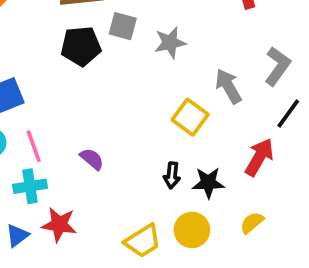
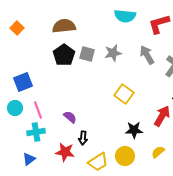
gray square: (123, 26) -> (87, 54), moved
black pentagon: (81, 46) -> (64, 55), turned -30
gray arrow: (228, 86) -> (147, 55), moved
black arrow: (172, 175) -> (83, 138), moved
red star: (59, 224) -> (65, 152), moved

